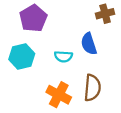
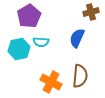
blue semicircle: (89, 44) -> (77, 38), turned 42
cyan semicircle: (63, 56) -> (41, 42), moved

